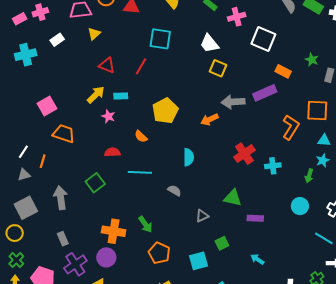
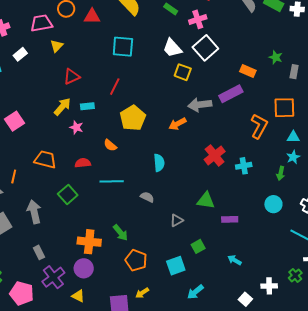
white square: (263, 39) -> (205, 48), moved, turned 30
red triangle: (107, 65) -> (72, 77), turned -42
red line: (141, 66) -> (115, 87), moved
orange trapezoid: (64, 134) -> (45, 159), moved

